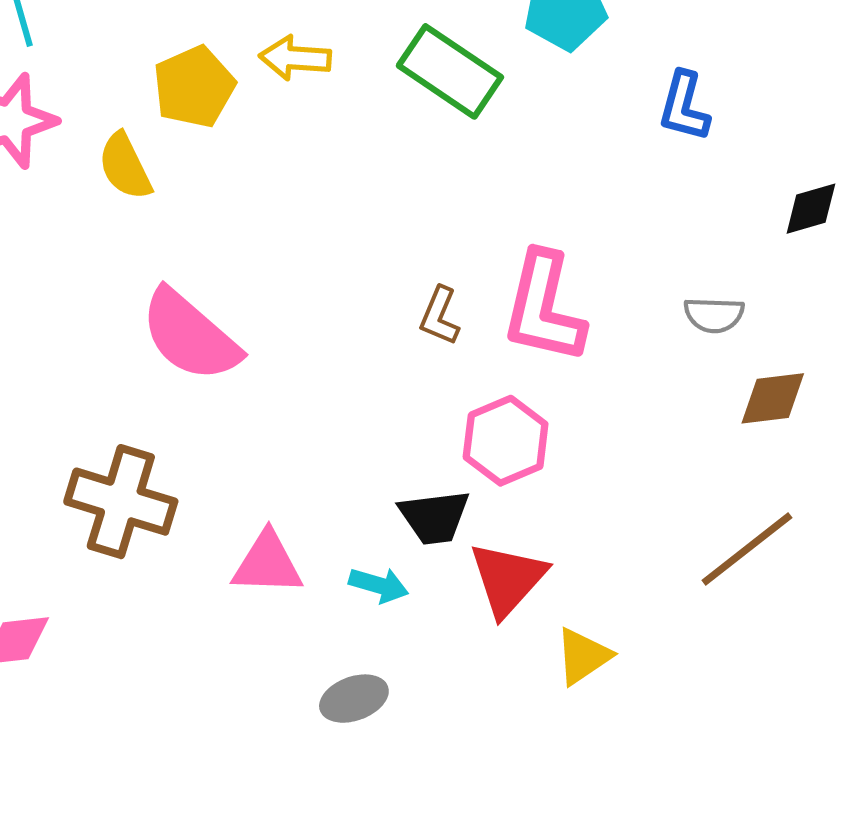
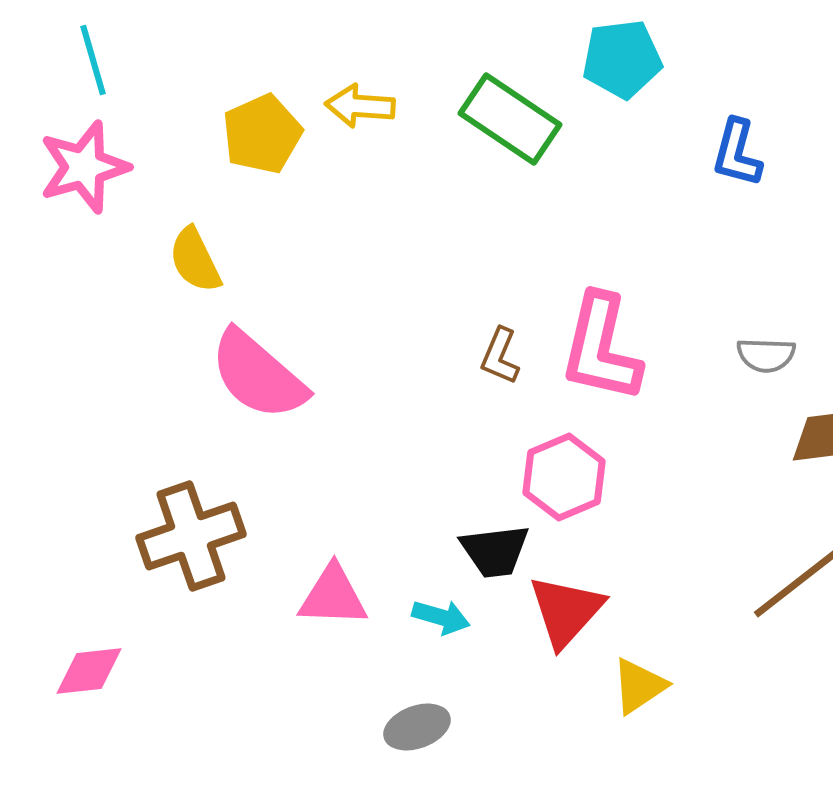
yellow semicircle: (125, 166) -> (195, 260), moved
brown cross: (121, 502) -> (191, 536), turned -36

